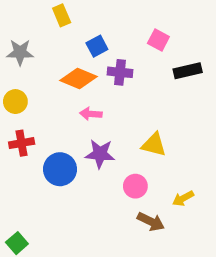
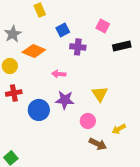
gray star: (20, 52) -> (13, 34), turned -30
orange diamond: (78, 78) -> (34, 51), moved
yellow triangle: (154, 145) -> (100, 94), turned 42

